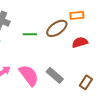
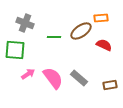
red semicircle: (80, 42) -> (104, 45), turned 42
brown rectangle: (86, 82) -> (110, 85), turned 48

